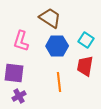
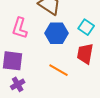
orange line: (59, 82) -> (59, 70), turned -54

